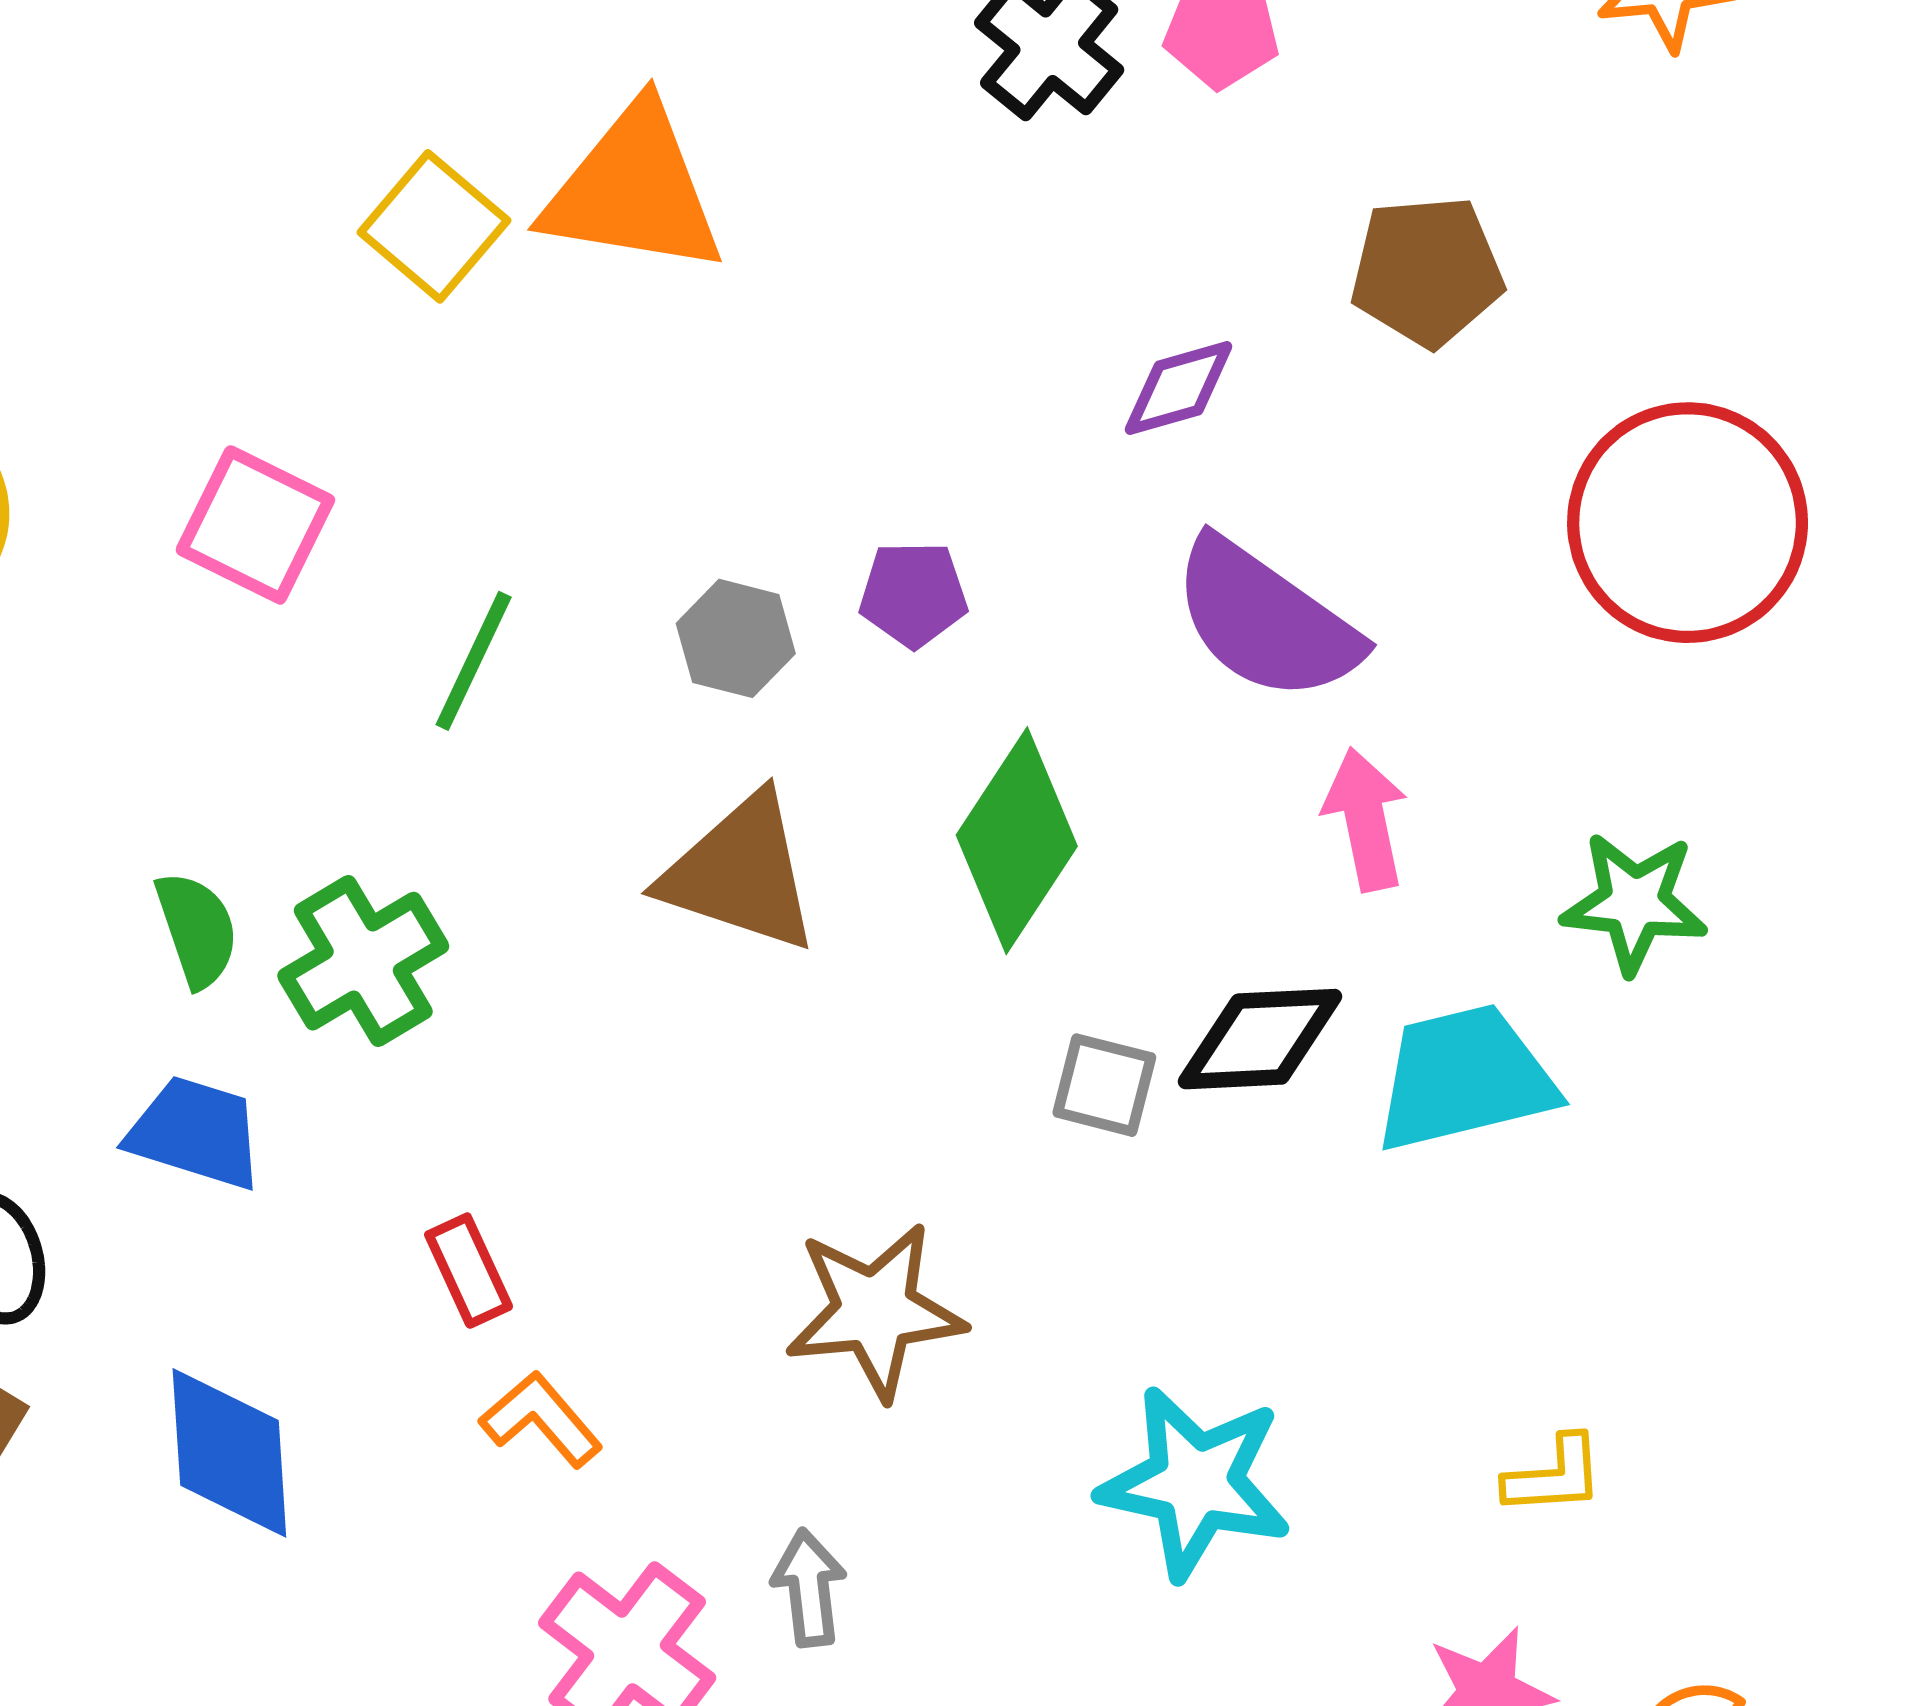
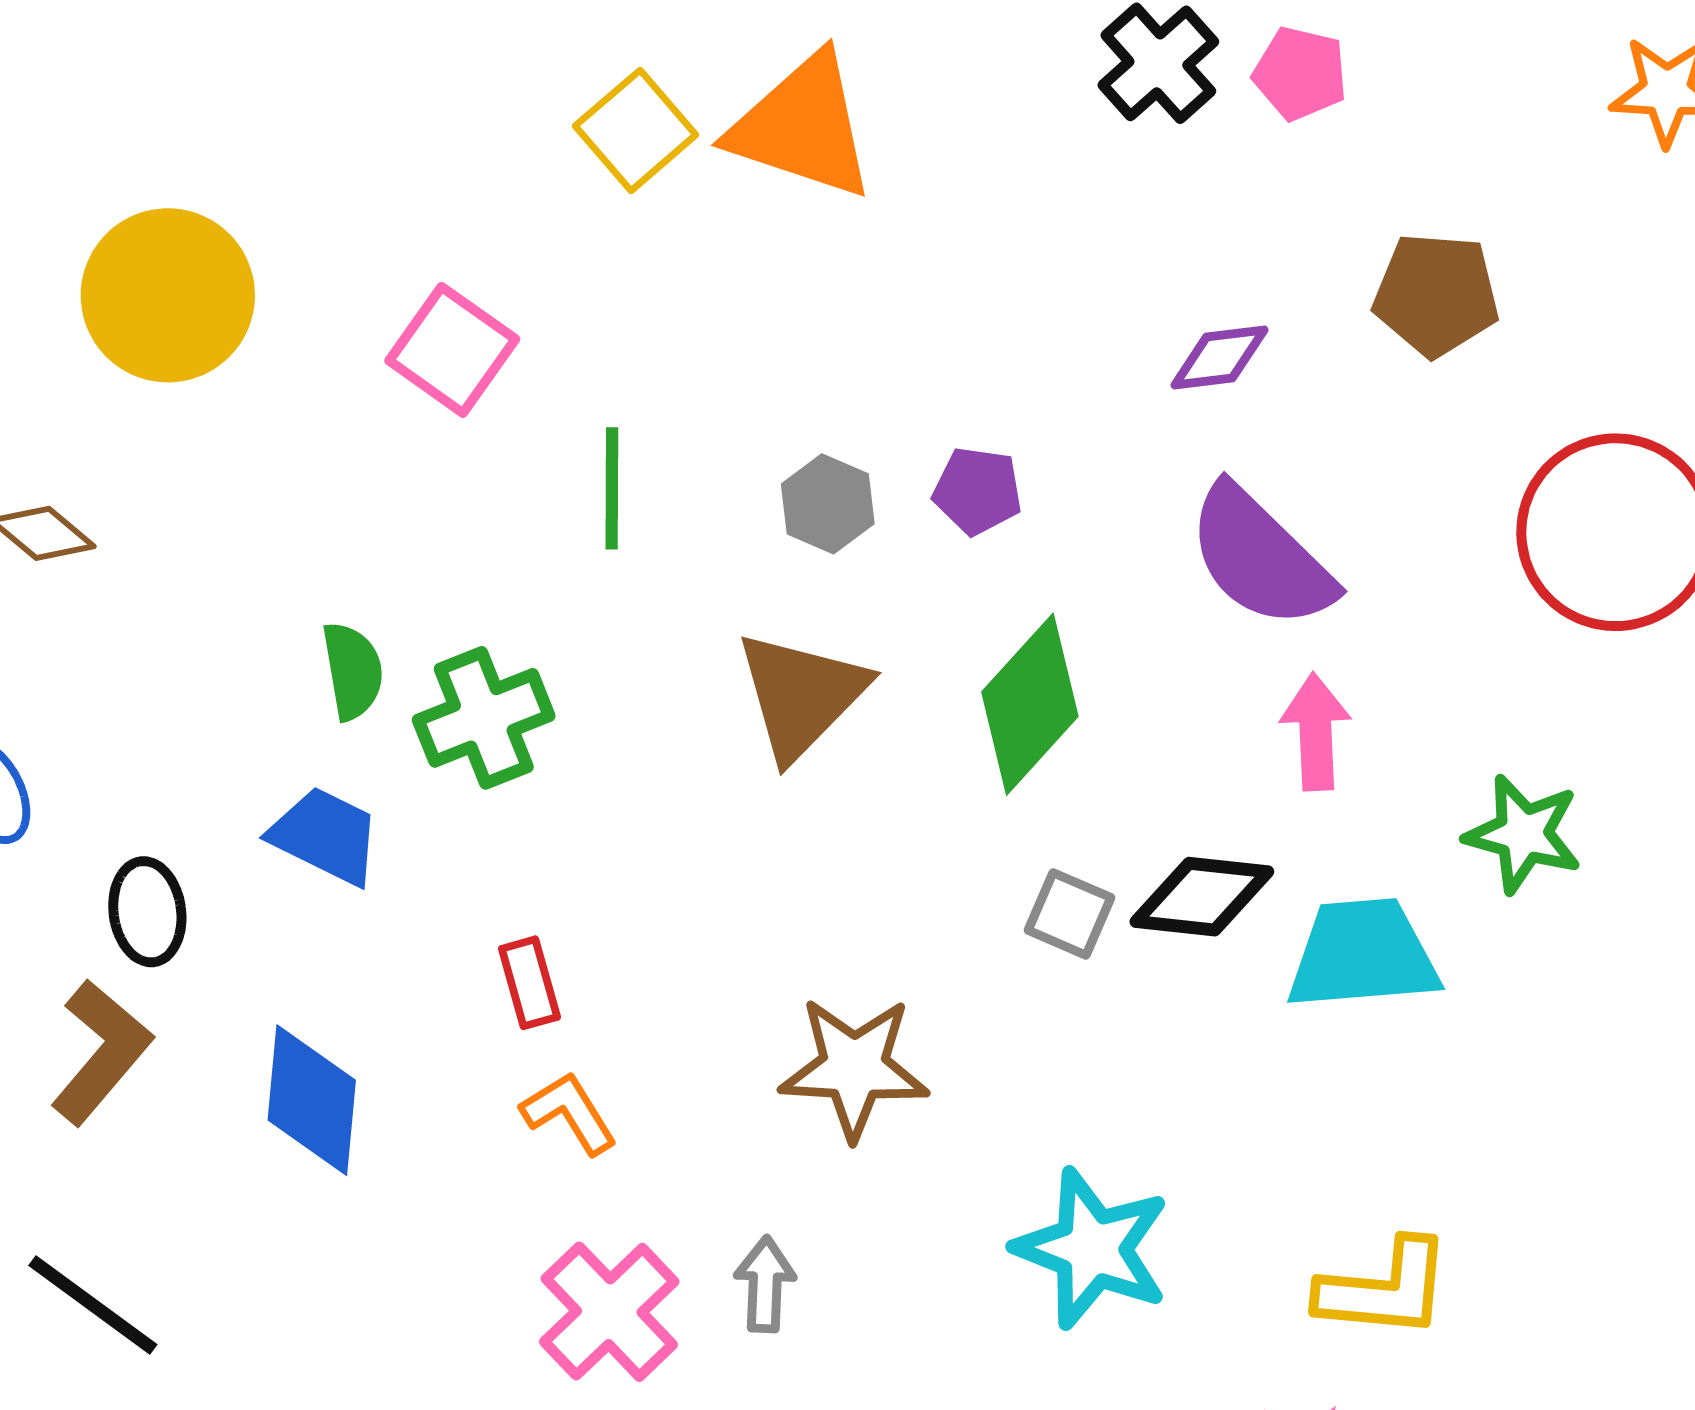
green line: (474, 661) -> (612, 488), turned -34
brown triangle: (740, 873) -> (801, 695), turned 47
yellow L-shape: (1554, 1476) -> (1384, 1289), size x1.6

